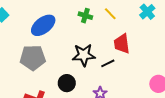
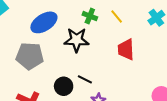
black star: (84, 55) -> (76, 40), moved
black line: (108, 63) -> (85, 79), moved, turned 48

